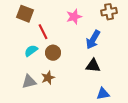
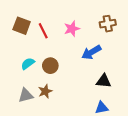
red line: (43, 32) -> (43, 31), moved
blue arrow: (93, 40) -> (91, 52), turned 30
black triangle: (93, 66) -> (104, 81), moved

